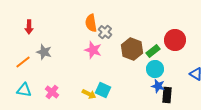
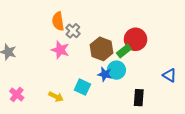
red circle: (175, 40) -> (136, 39), moved
cyan circle: (155, 69) -> (116, 70), moved
blue star: (158, 86) -> (105, 74), moved
cyan square: (103, 90) -> (82, 87), moved

